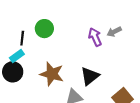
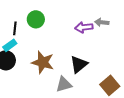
gray arrow: (114, 32) -> (102, 22), turned 32
purple arrow: (95, 37) -> (84, 27), turned -72

